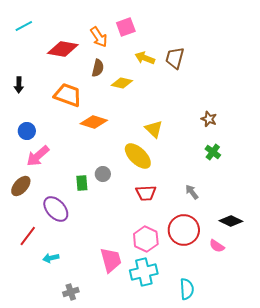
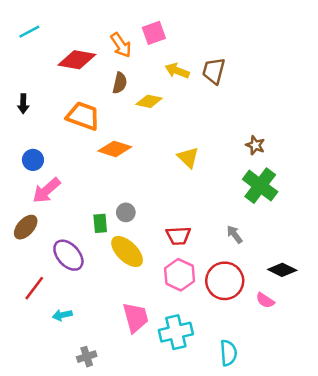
green cross: (213, 152) -> (260, 186), size x1.8
yellow ellipse: (138, 156) -> (127, 252), moved
pink hexagon: (146, 239) -> (180, 275), moved

